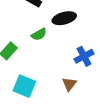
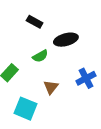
brown triangle: (69, 84) -> (51, 87), moved

